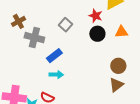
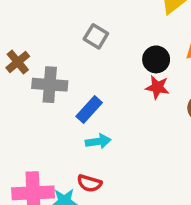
red star: (96, 16) -> (157, 87), moved
gray square: (65, 25) -> (96, 36), moved

